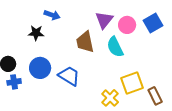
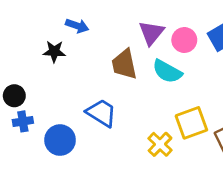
cyan semicircle: (115, 47) -> (167, 71), turned -35
blue circle: (40, 68) -> (60, 140), moved

